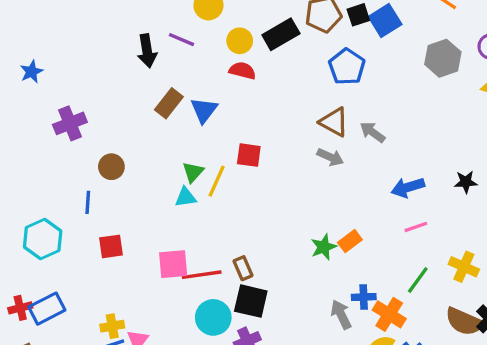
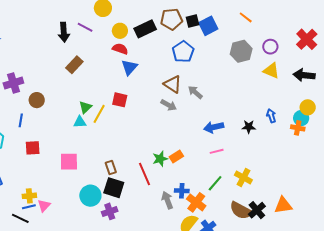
blue triangle: (204, 110) -> (129, 67), moved
purple cross: (70, 123) -> (13, 83), moved
red line: (202, 275) -> (144, 174), moved, turned 70

